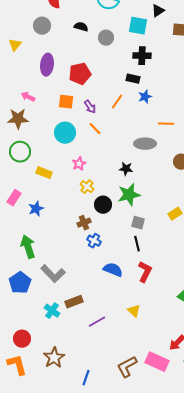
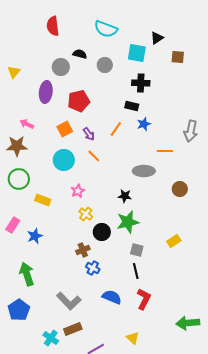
gray circle: (42, 26) -> (61, 67), moved
orange square: (66, 102) -> (65, 129), turned -35
gray L-shape: (53, 274) -> (69, 301), moved

